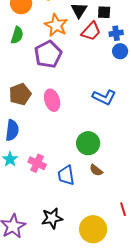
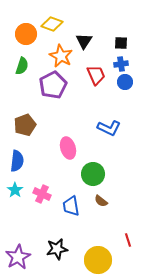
black square: (104, 12) -> (121, 43), moved
red trapezoid: (91, 31) -> (96, 75), moved, turned -65
pink ellipse: (52, 100) -> (68, 148), moved

